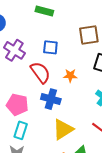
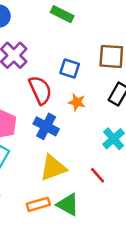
blue square: (50, 47) -> (70, 68), moved

